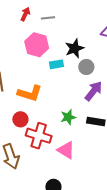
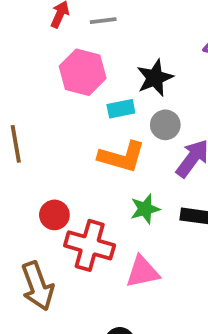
gray circle: (86, 67) -> (165, 125), moved
orange L-shape: (30, 93) -> (122, 157), moved
pink triangle: (66, 150) -> (142, 272), turned -42

